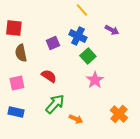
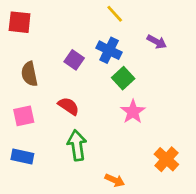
red square: (14, 28) -> (20, 22), moved
purple square: (53, 43) -> (74, 60), turned -32
green arrow: (55, 104) -> (77, 145), turned -50
orange arrow: (76, 119) -> (115, 180), moved

